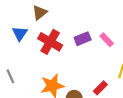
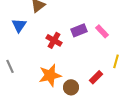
red cross: (50, 42) -> (54, 40), moved, size x0.7

